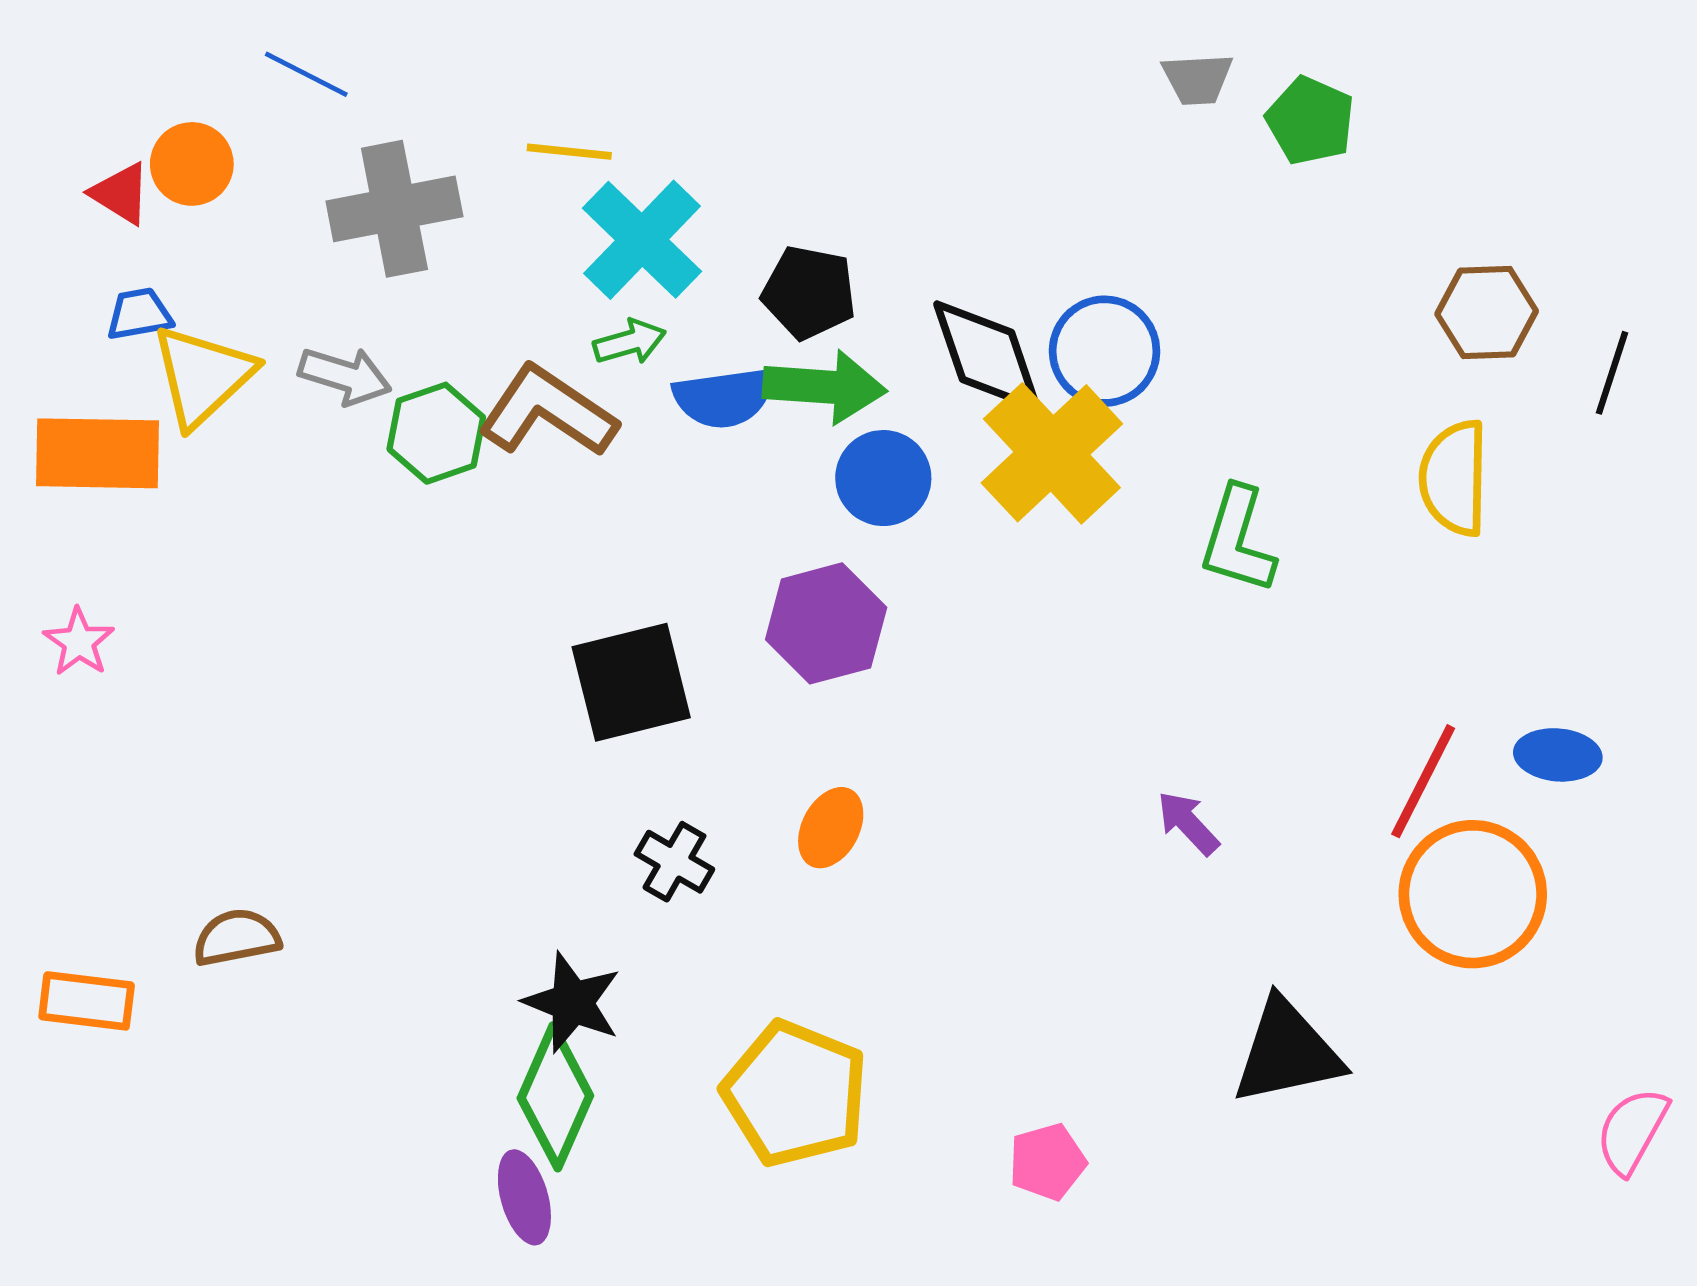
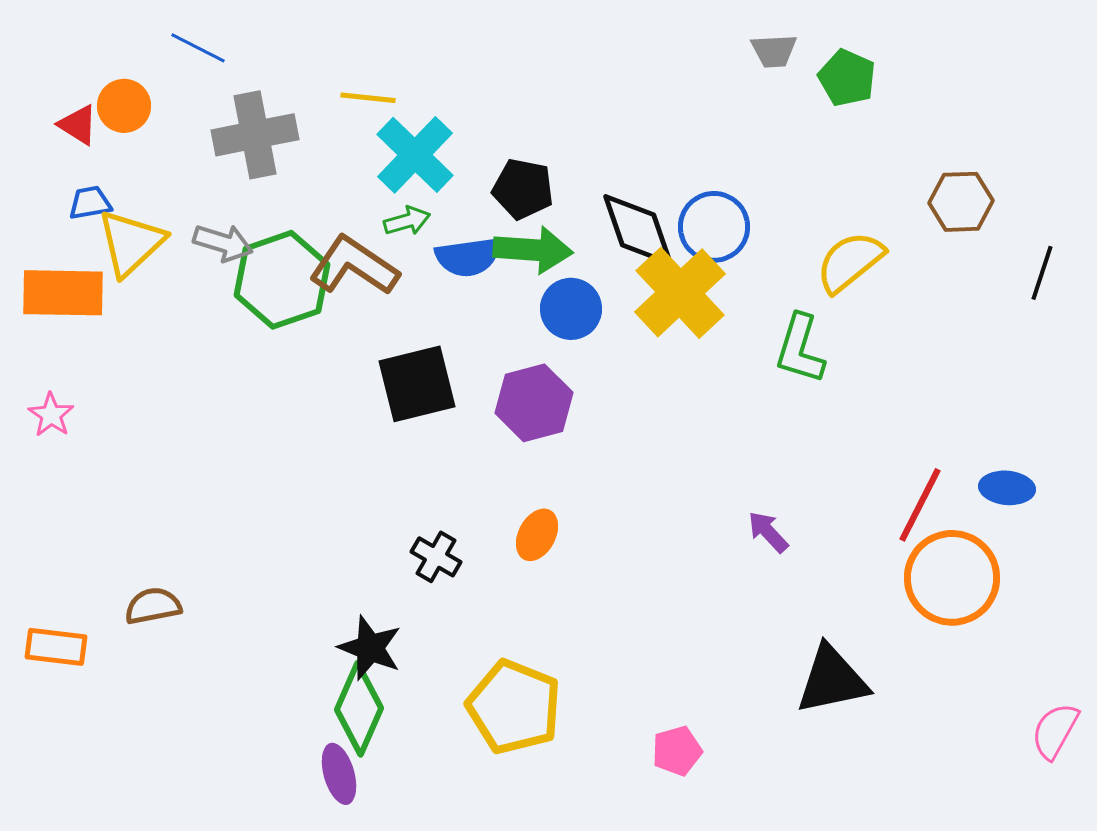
black line: (1612, 373) -> (1042, 273), moved
green hexagon: (436, 433) -> (282, 280), size x1.5
yellow semicircle: (1454, 478) -> (850, 262), moved, turned 50
black square: (631, 682) -> (417, 384), moved

